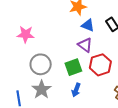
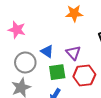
blue triangle: (88, 25) -> (47, 51), moved

